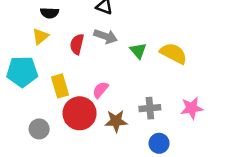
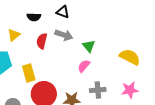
black semicircle: (50, 13) -> (34, 17), moved
yellow semicircle: (173, 53) -> (130, 57), moved
pink semicircle: (100, 90) -> (84, 66), moved

